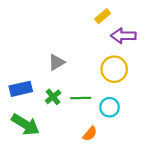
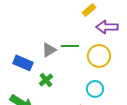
blue rectangle: (21, 89) -> (23, 63), moved, turned 36
green line: (81, 98) -> (70, 46), moved

